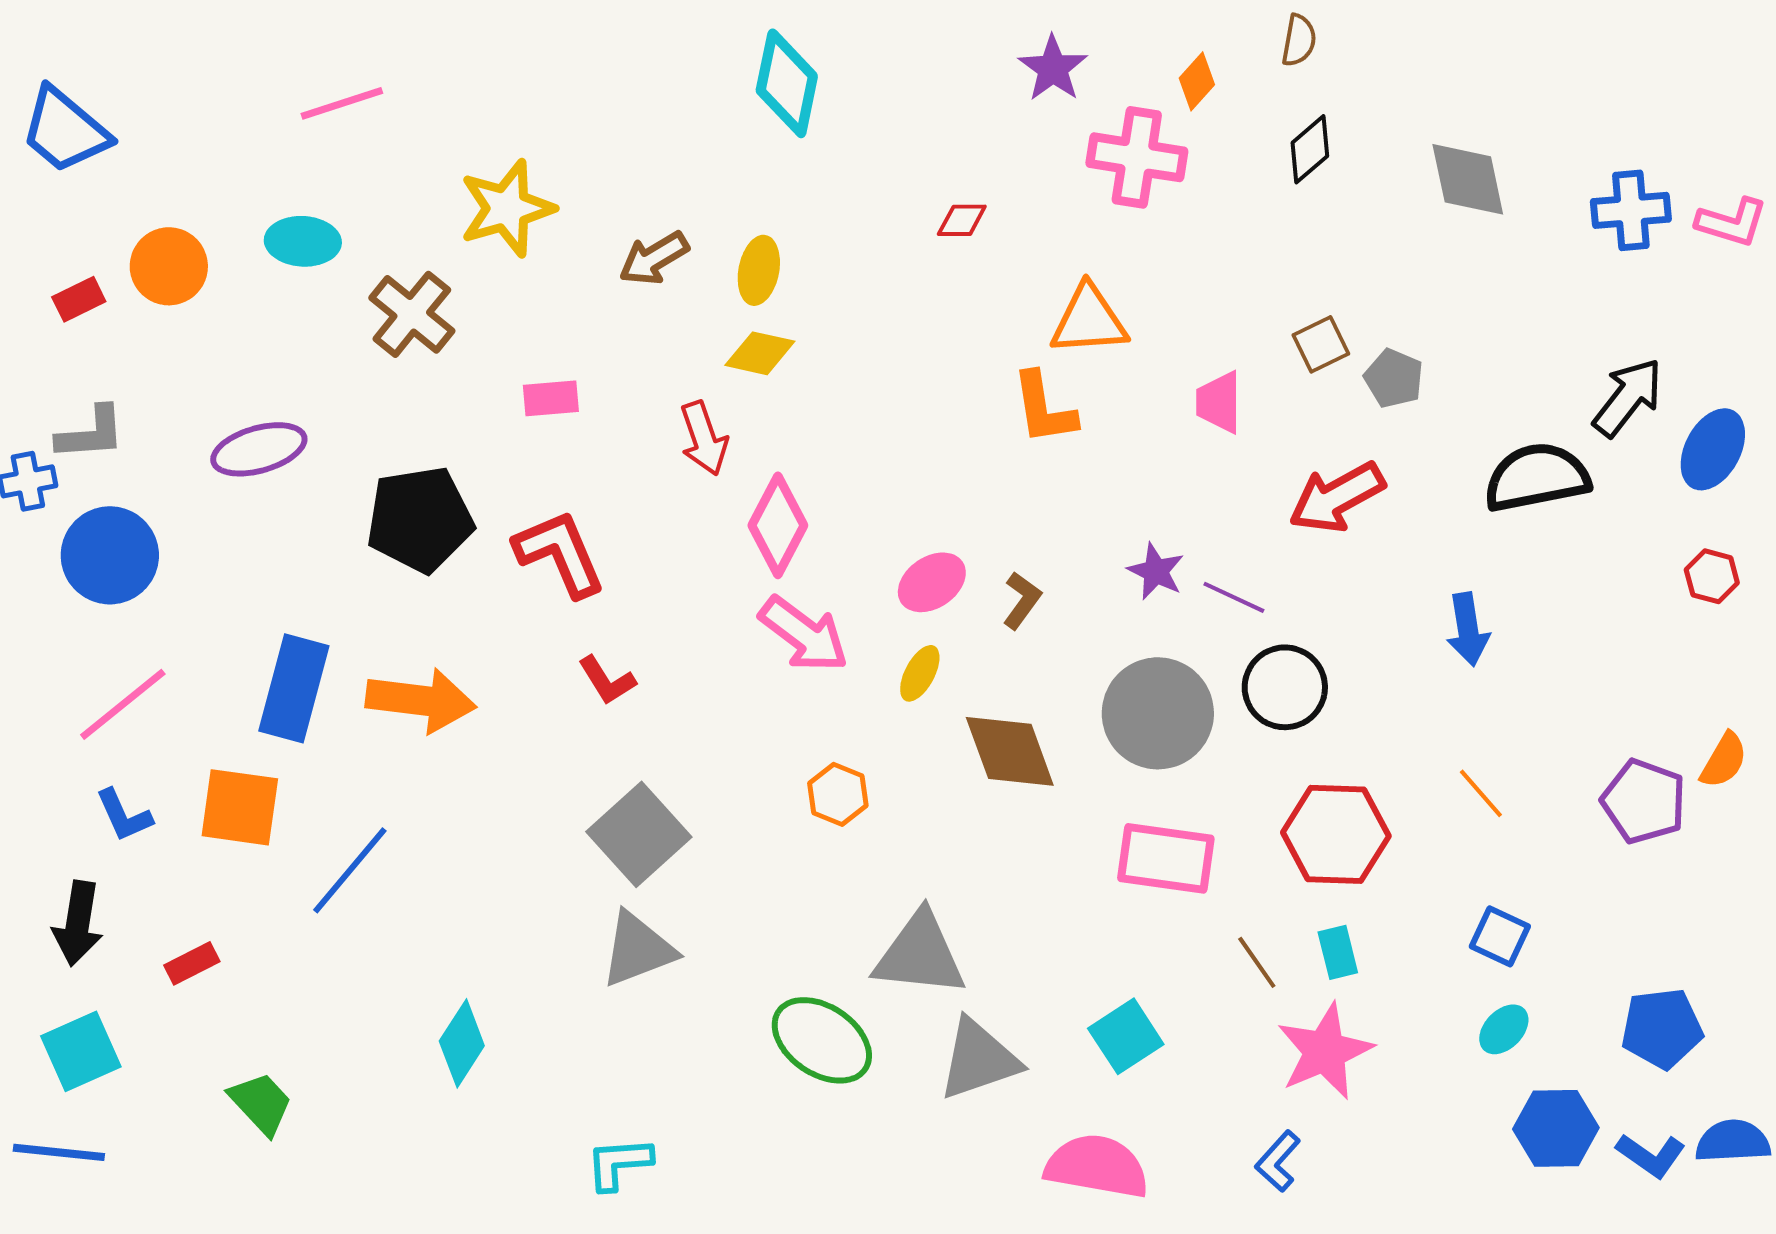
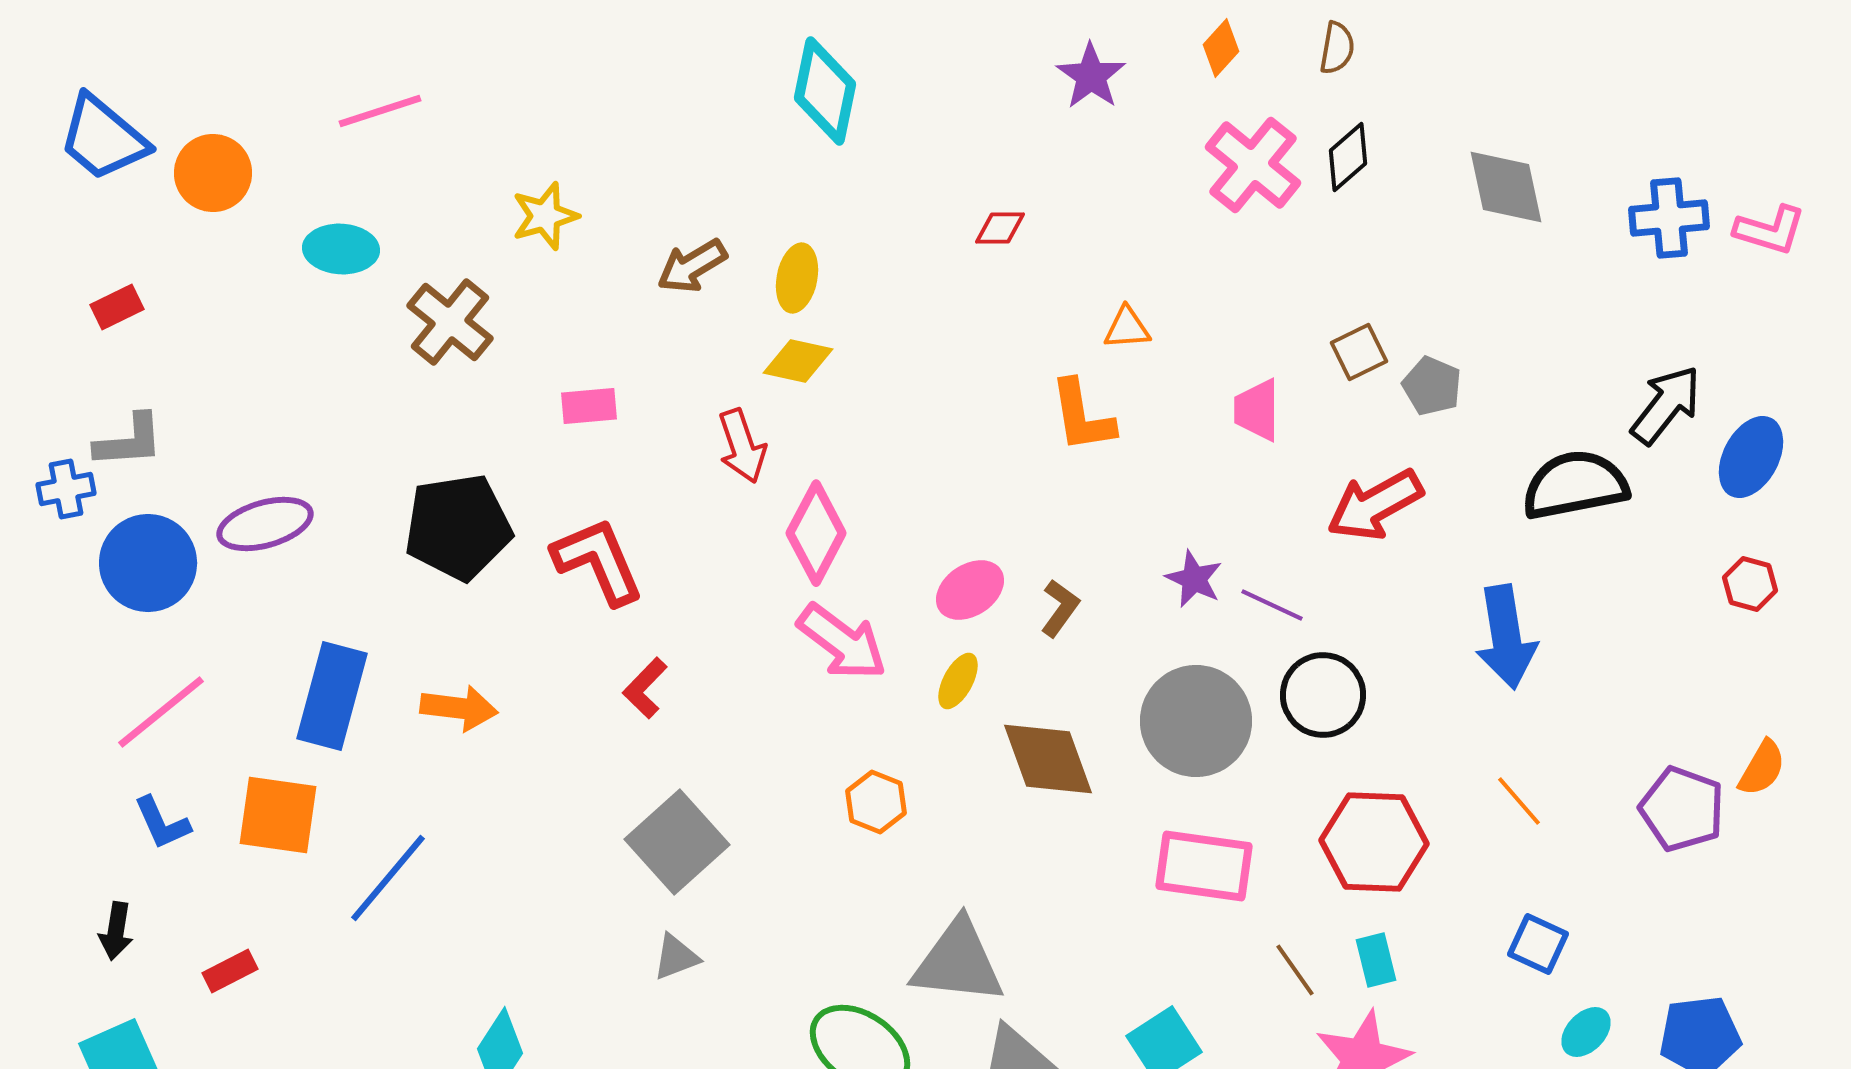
orange diamond: (1197, 81) -> (1221, 48), moved
pink cross: (1137, 157) -> (1253, 165), moved, turned 30
yellow star: (507, 208) -> (545, 216), size x0.7
orange circle: (169, 266) -> (213, 173), moved
orange triangle: (1089, 320) -> (1127, 328), size x0.6
purple ellipse: (259, 449) -> (265, 524), moved
blue arrow: (1468, 629) -> (1506, 637), size x1.4
red L-shape: (607, 680) -> (645, 688), turned 76
orange arrow: (421, 700) -> (459, 708), size x0.7
black arrow: (78, 923) -> (116, 931), size x0.7
gray triangle: (638, 949) -> (676, 957), size x0.6
cyan ellipse: (1504, 1029) -> (1586, 1032), moved

